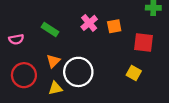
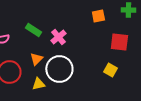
pink cross: (89, 23) -> (58, 37), moved
orange square: (114, 26) -> (98, 16), moved

